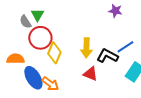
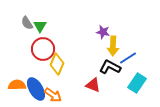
purple star: (115, 11) -> (103, 32), moved
gray semicircle: (25, 22) -> (27, 23), moved
yellow arrow: (86, 48) -> (113, 46), moved
orange semicircle: (15, 59) -> (17, 85), moved

